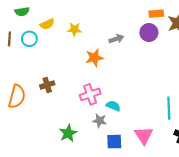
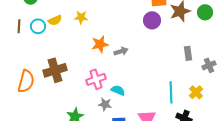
yellow semicircle: (47, 24) -> (55, 20), moved
gray arrow: (116, 39) -> (121, 51), moved
brown cross: (47, 85) -> (55, 70), size x1.6

